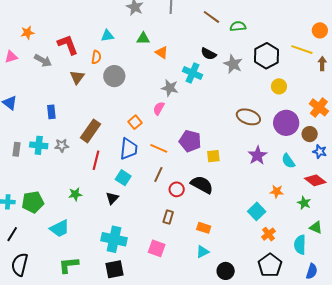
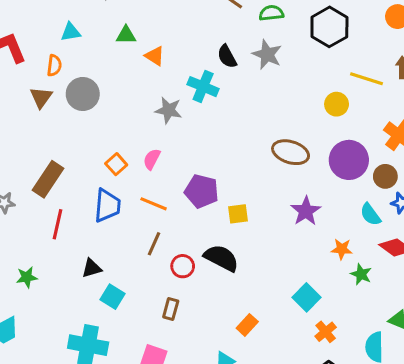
yellow line: (302, 50) -> (367, 79), moved
black semicircle: (209, 54) -> (227, 56), turned 35
black hexagon: (267, 56) -> (329, 27), moved
gray star: (233, 64) -> (267, 54), moved
brown triangle: (77, 77) -> (41, 97), moved
pink semicircle: (159, 108) -> (152, 159), moved
cyan semicircle: (288, 161) -> (370, 214), moved
cyan square: (123, 178) -> (112, 297), moved
orange star: (277, 191) -> (342, 249), moved
black triangle: (112, 198) -> (92, 268), moved, turned 32
green star: (304, 203) -> (361, 274), moved
orange rectangle: (204, 228) -> (247, 325), moved, turned -64

